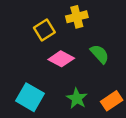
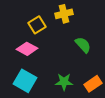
pink diamond: (61, 59) -> (27, 49), moved
green star: (77, 98) -> (64, 82), turned -30

